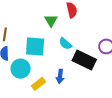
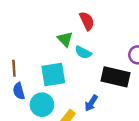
cyan semicircle: (65, 44) -> (83, 52), moved
blue arrow: (60, 76) -> (91, 103), turned 40

